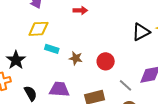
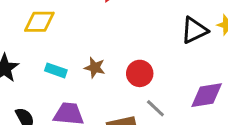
cyan rectangle: (52, 49) -> (56, 70), moved
gray line: (125, 85) -> (155, 108), moved

